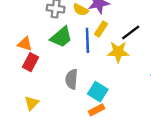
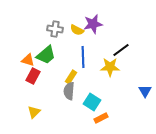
yellow rectangle: (101, 29) -> (71, 77), moved
green trapezoid: (61, 37) -> (46, 55), moved
orange rectangle: (97, 110) -> (101, 118), moved

